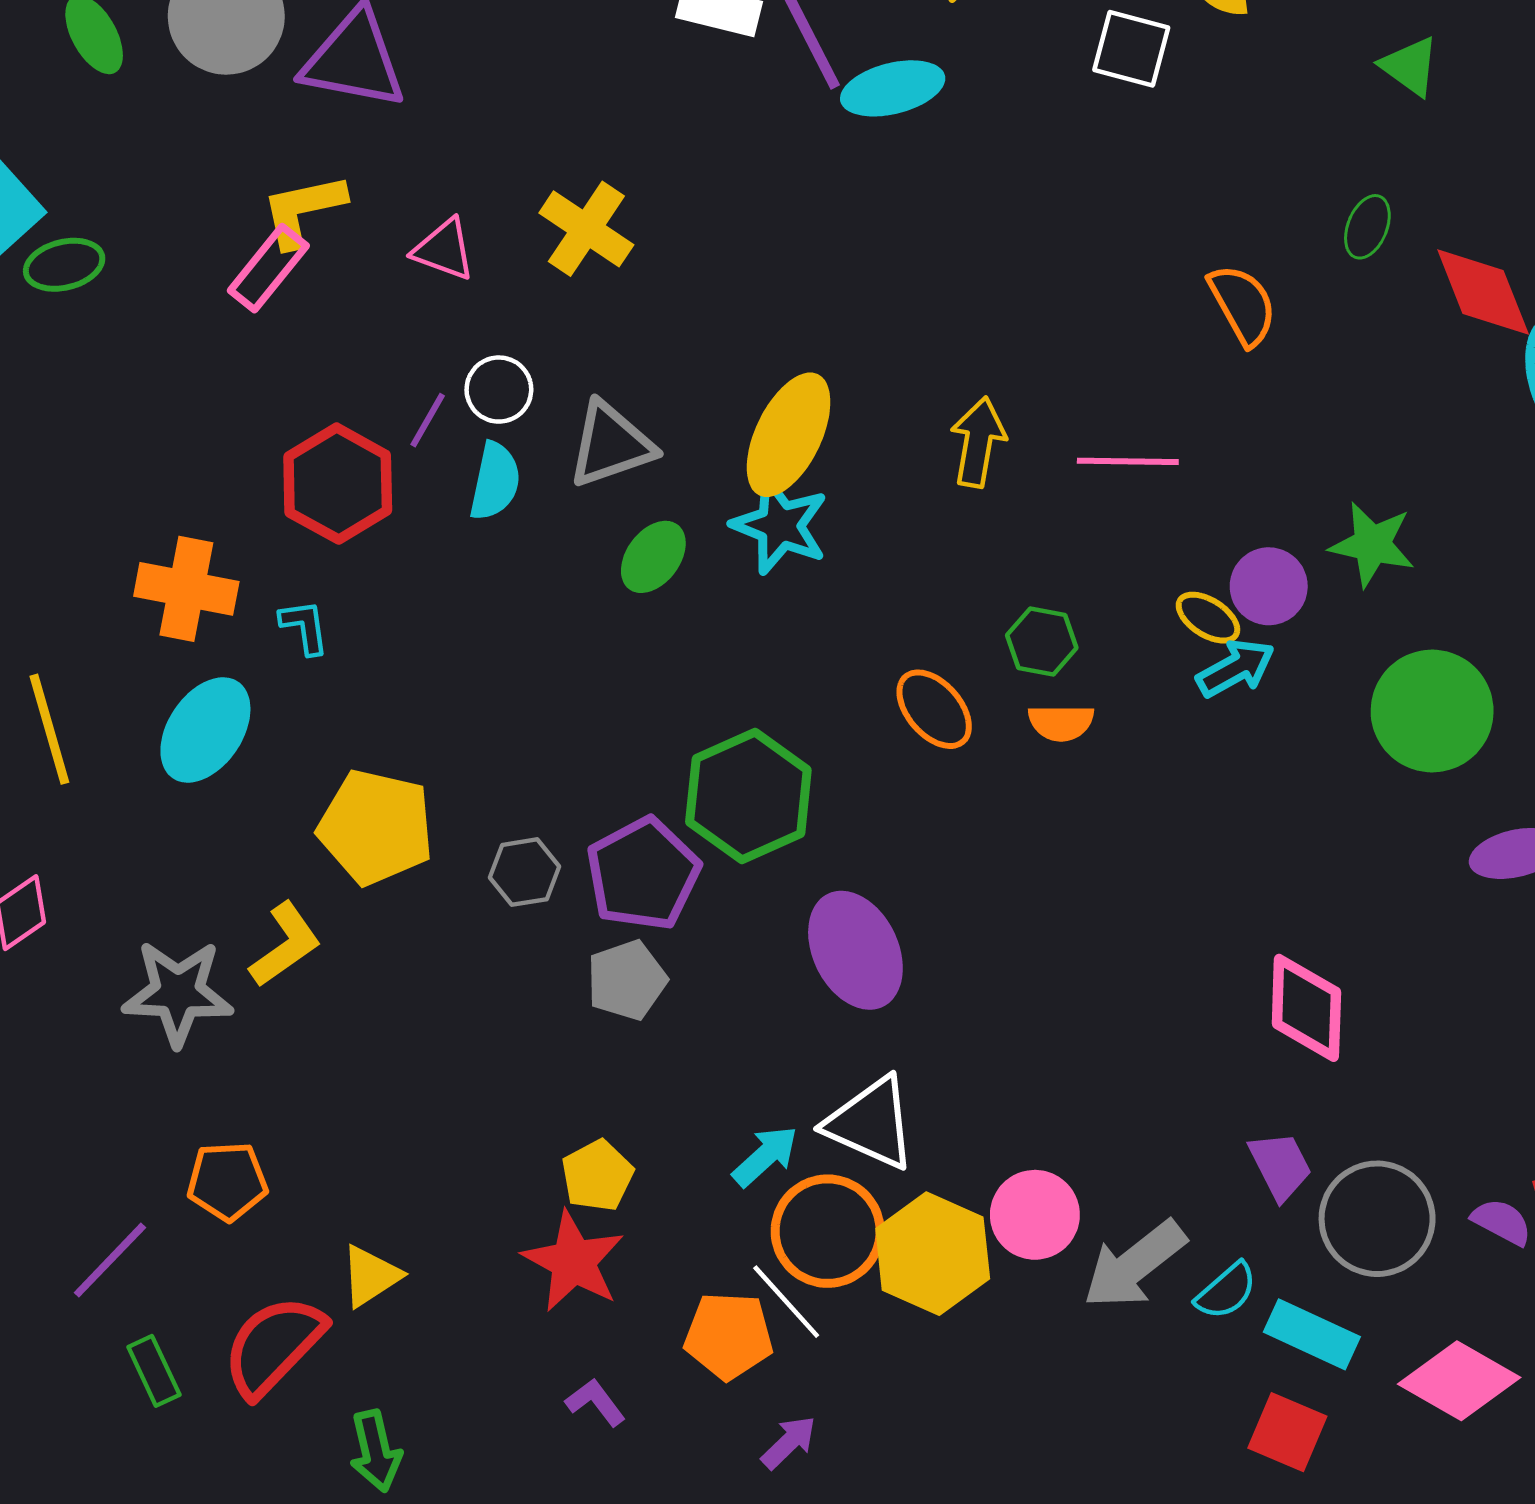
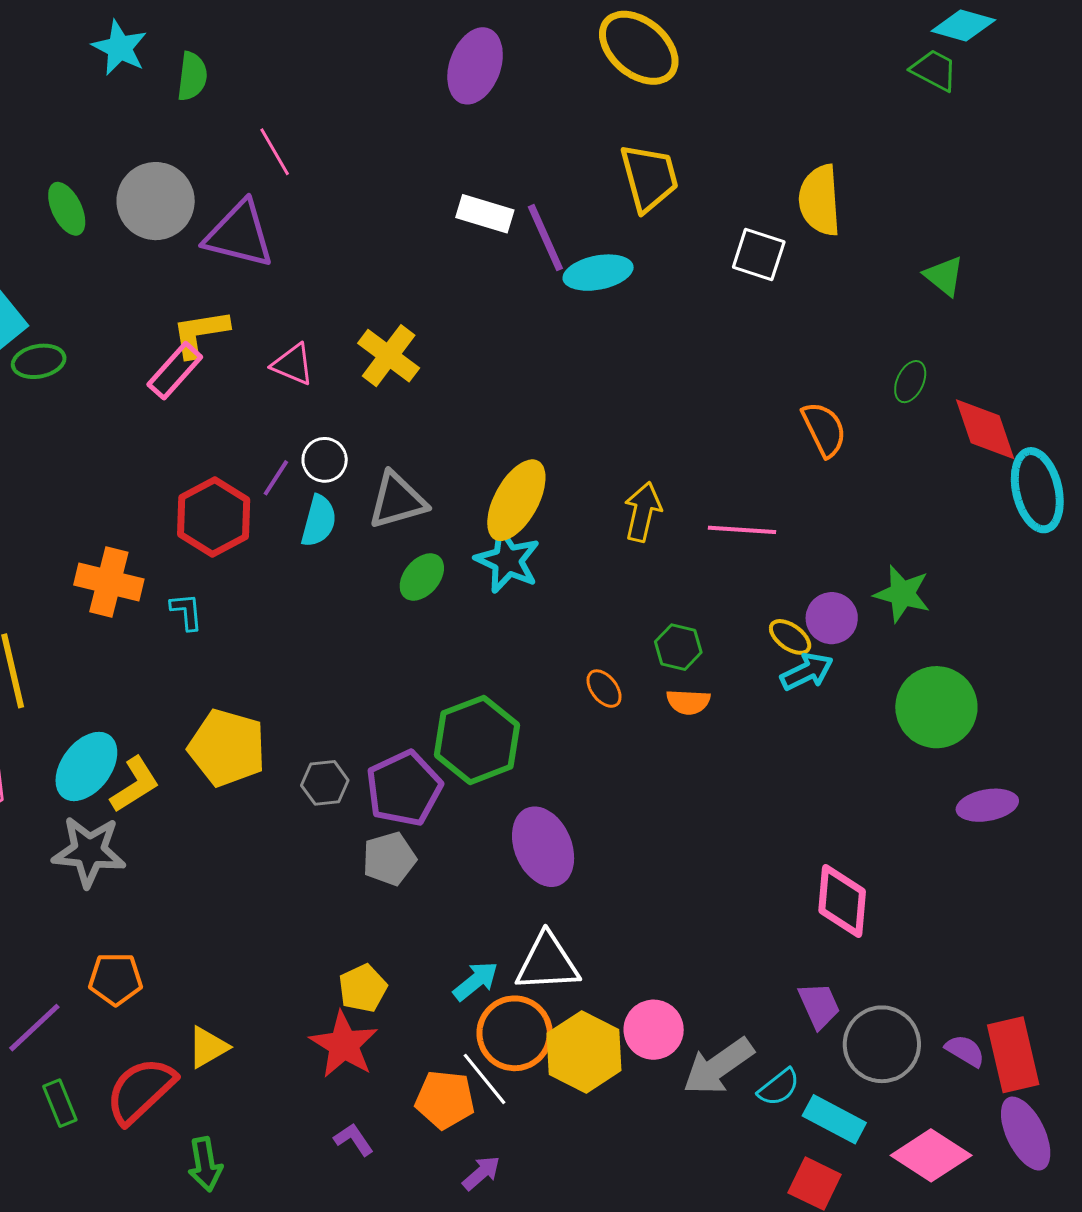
orange ellipse: (934, 709) -> (604, 689), size x0.7
cyan ellipse: (205, 730) -> (86, 766), moved
yellow L-shape: (285, 945) -> (135, 785), moved
white triangle: (871, 1123) -> (547, 963), turned -30

